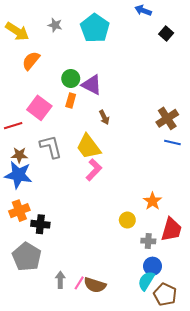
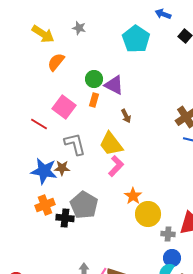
cyan pentagon: (95, 28) -> (136, 39), moved
red line: (13, 126) -> (39, 124), turned 48
brown star: (19, 155) -> (62, 168), moved
orange star: (152, 201) -> (133, 196), moved
yellow circle: (127, 220) -> (148, 214), size x1.6
gray pentagon: (27, 257) -> (84, 205), moved

